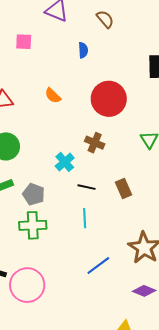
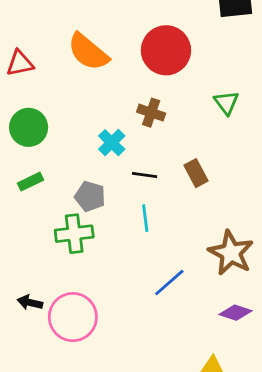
orange semicircle: (53, 96) -> (88, 52), size x1.8
gray pentagon: (34, 194) -> (90, 196), moved

